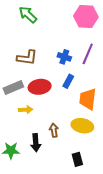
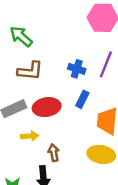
green arrow: (28, 15) -> (21, 36), moved
brown arrow: (54, 130) -> (54, 153), moved

